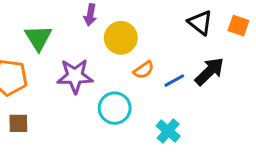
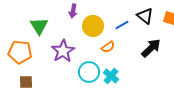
purple star: (75, 76) -> (63, 51), turned -30
blue line: (174, 81) -> (122, 25), moved
cyan cross: (168, 131) -> (111, 76), moved

